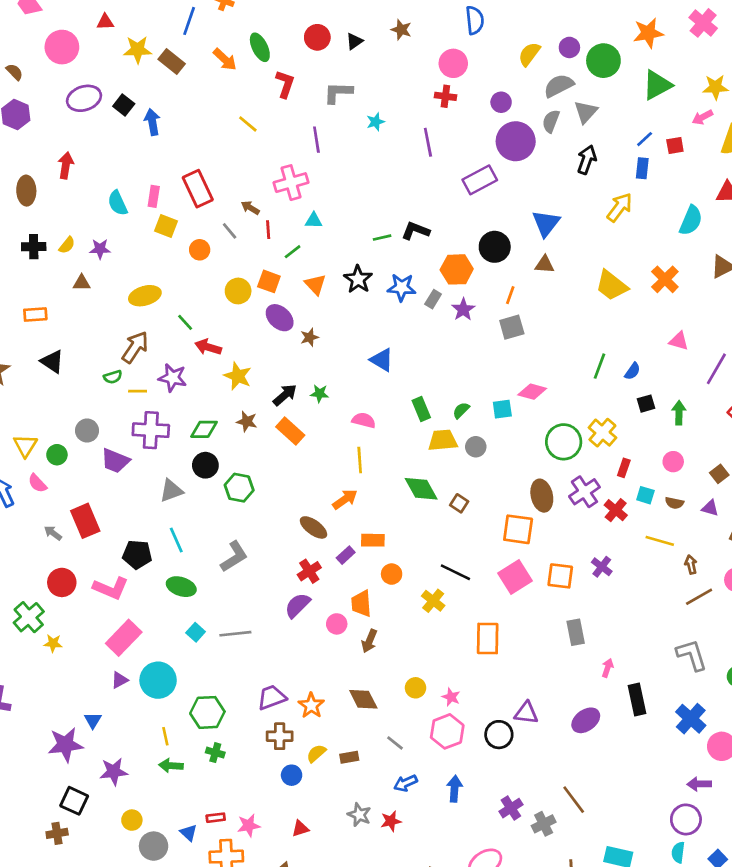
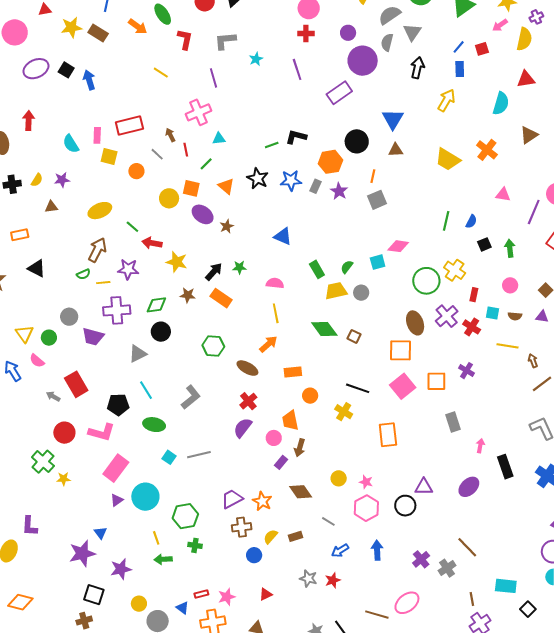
red rectangle: (198, 189) -> (129, 126), turned -72
brown arrow: (250, 208) -> (170, 135), turned 40
green hexagon: (239, 488) -> (213, 346), moved
purple rectangle: (346, 555) -> (281, 462), moved

